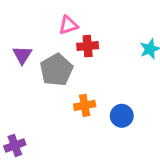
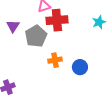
red cross: (88, 46) -> (57, 20), size x1.5

